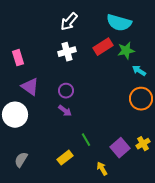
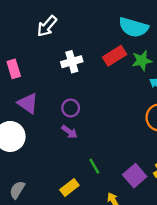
white arrow: (69, 22) -> (47, 26), moved

